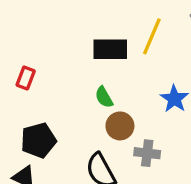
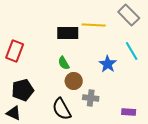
yellow line: (152, 36) -> (94, 25), turned 70
red rectangle: (26, 78) -> (15, 51), size x1.5

